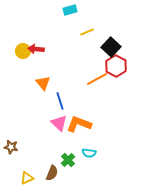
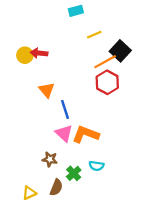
red hexagon: (116, 66) -> (107, 82), moved
orange line: (97, 79) -> (105, 62), moved
brown star: (11, 147) -> (50, 159), moved

